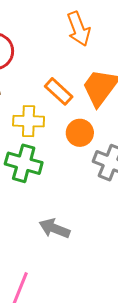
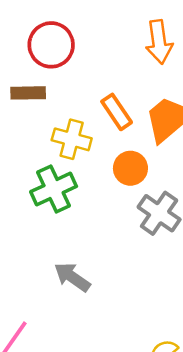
green cross: (24, 163) -> (54, 189), turned 36

